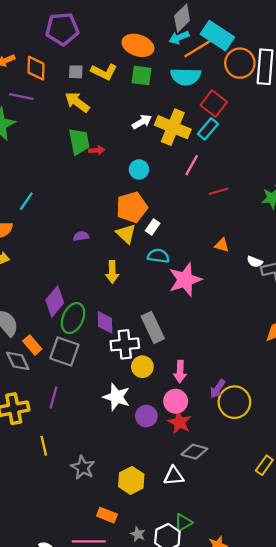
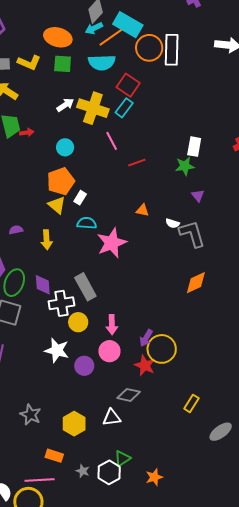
pink line: (192, 165) -> (112, 141), turned -54
purple semicircle: (81, 236) -> (16, 230), moved
red star: (180, 422) -> (145, 365), moved

